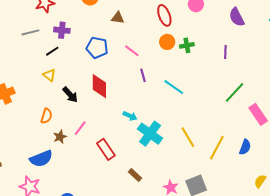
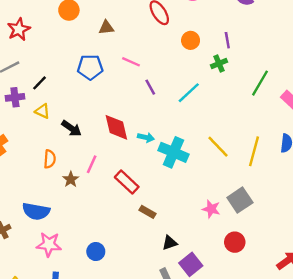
purple cross: (62, 30) -> (15, 97), moved
orange circle: (167, 42) -> (191, 40), moved
green cross: (187, 45) -> (219, 64), moved
purple line: (225, 52) -> (227, 40), moved
red diamond: (99, 86) -> (116, 127), moved
cyan line: (174, 87) -> (189, 93), turned -65
blue semicircle: (41, 159) -> (36, 211), moved, turned 45
brown rectangle: (135, 175) -> (148, 212), moved

